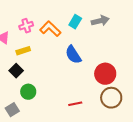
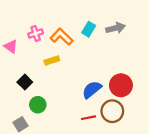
yellow rectangle: (23, 51) -> (52, 60), moved
blue semicircle: (73, 55) -> (92, 90), moved, turned 84
brown circle: (111, 98) -> (112, 111), moved

